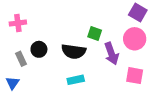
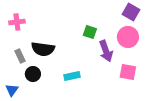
black circle: (39, 49) -> (33, 74), moved
black semicircle: (74, 51) -> (43, 49), moved
blue triangle: (13, 83) -> (12, 90), moved

